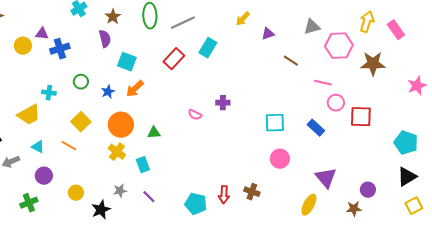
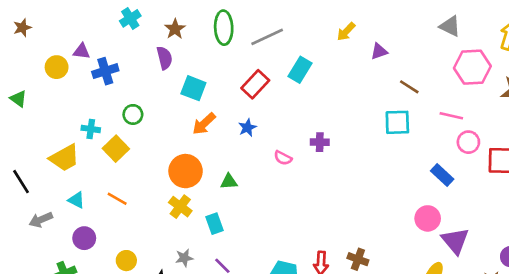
gray triangle: (312, 27) -> (450, 26), moved, turned 42
blue star: (108, 92) -> (247, 128), moved
yellow square: (81, 122) -> (116, 149), moved
cyan square: (275, 123) -> (397, 122), moved
pink circle: (280, 159) -> (428, 218), moved

